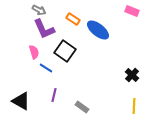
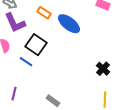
blue line: (46, 68) -> (26, 62), moved
purple line: (54, 95) -> (14, 94), moved

